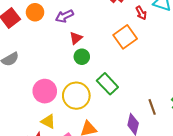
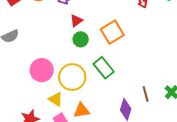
orange square: (125, 37) -> (112, 32), moved
yellow triangle: (48, 121) -> (56, 99), moved

